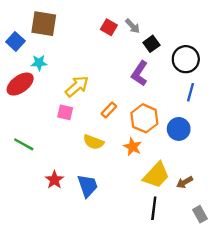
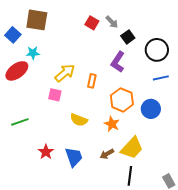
blue line: (191, 92) -> (161, 78), turned 63
orange rectangle: (109, 110) -> (92, 81), moved, turned -32
green line: (24, 144) -> (20, 122), turned -48
brown arrow: (185, 182) -> (107, 154), moved

